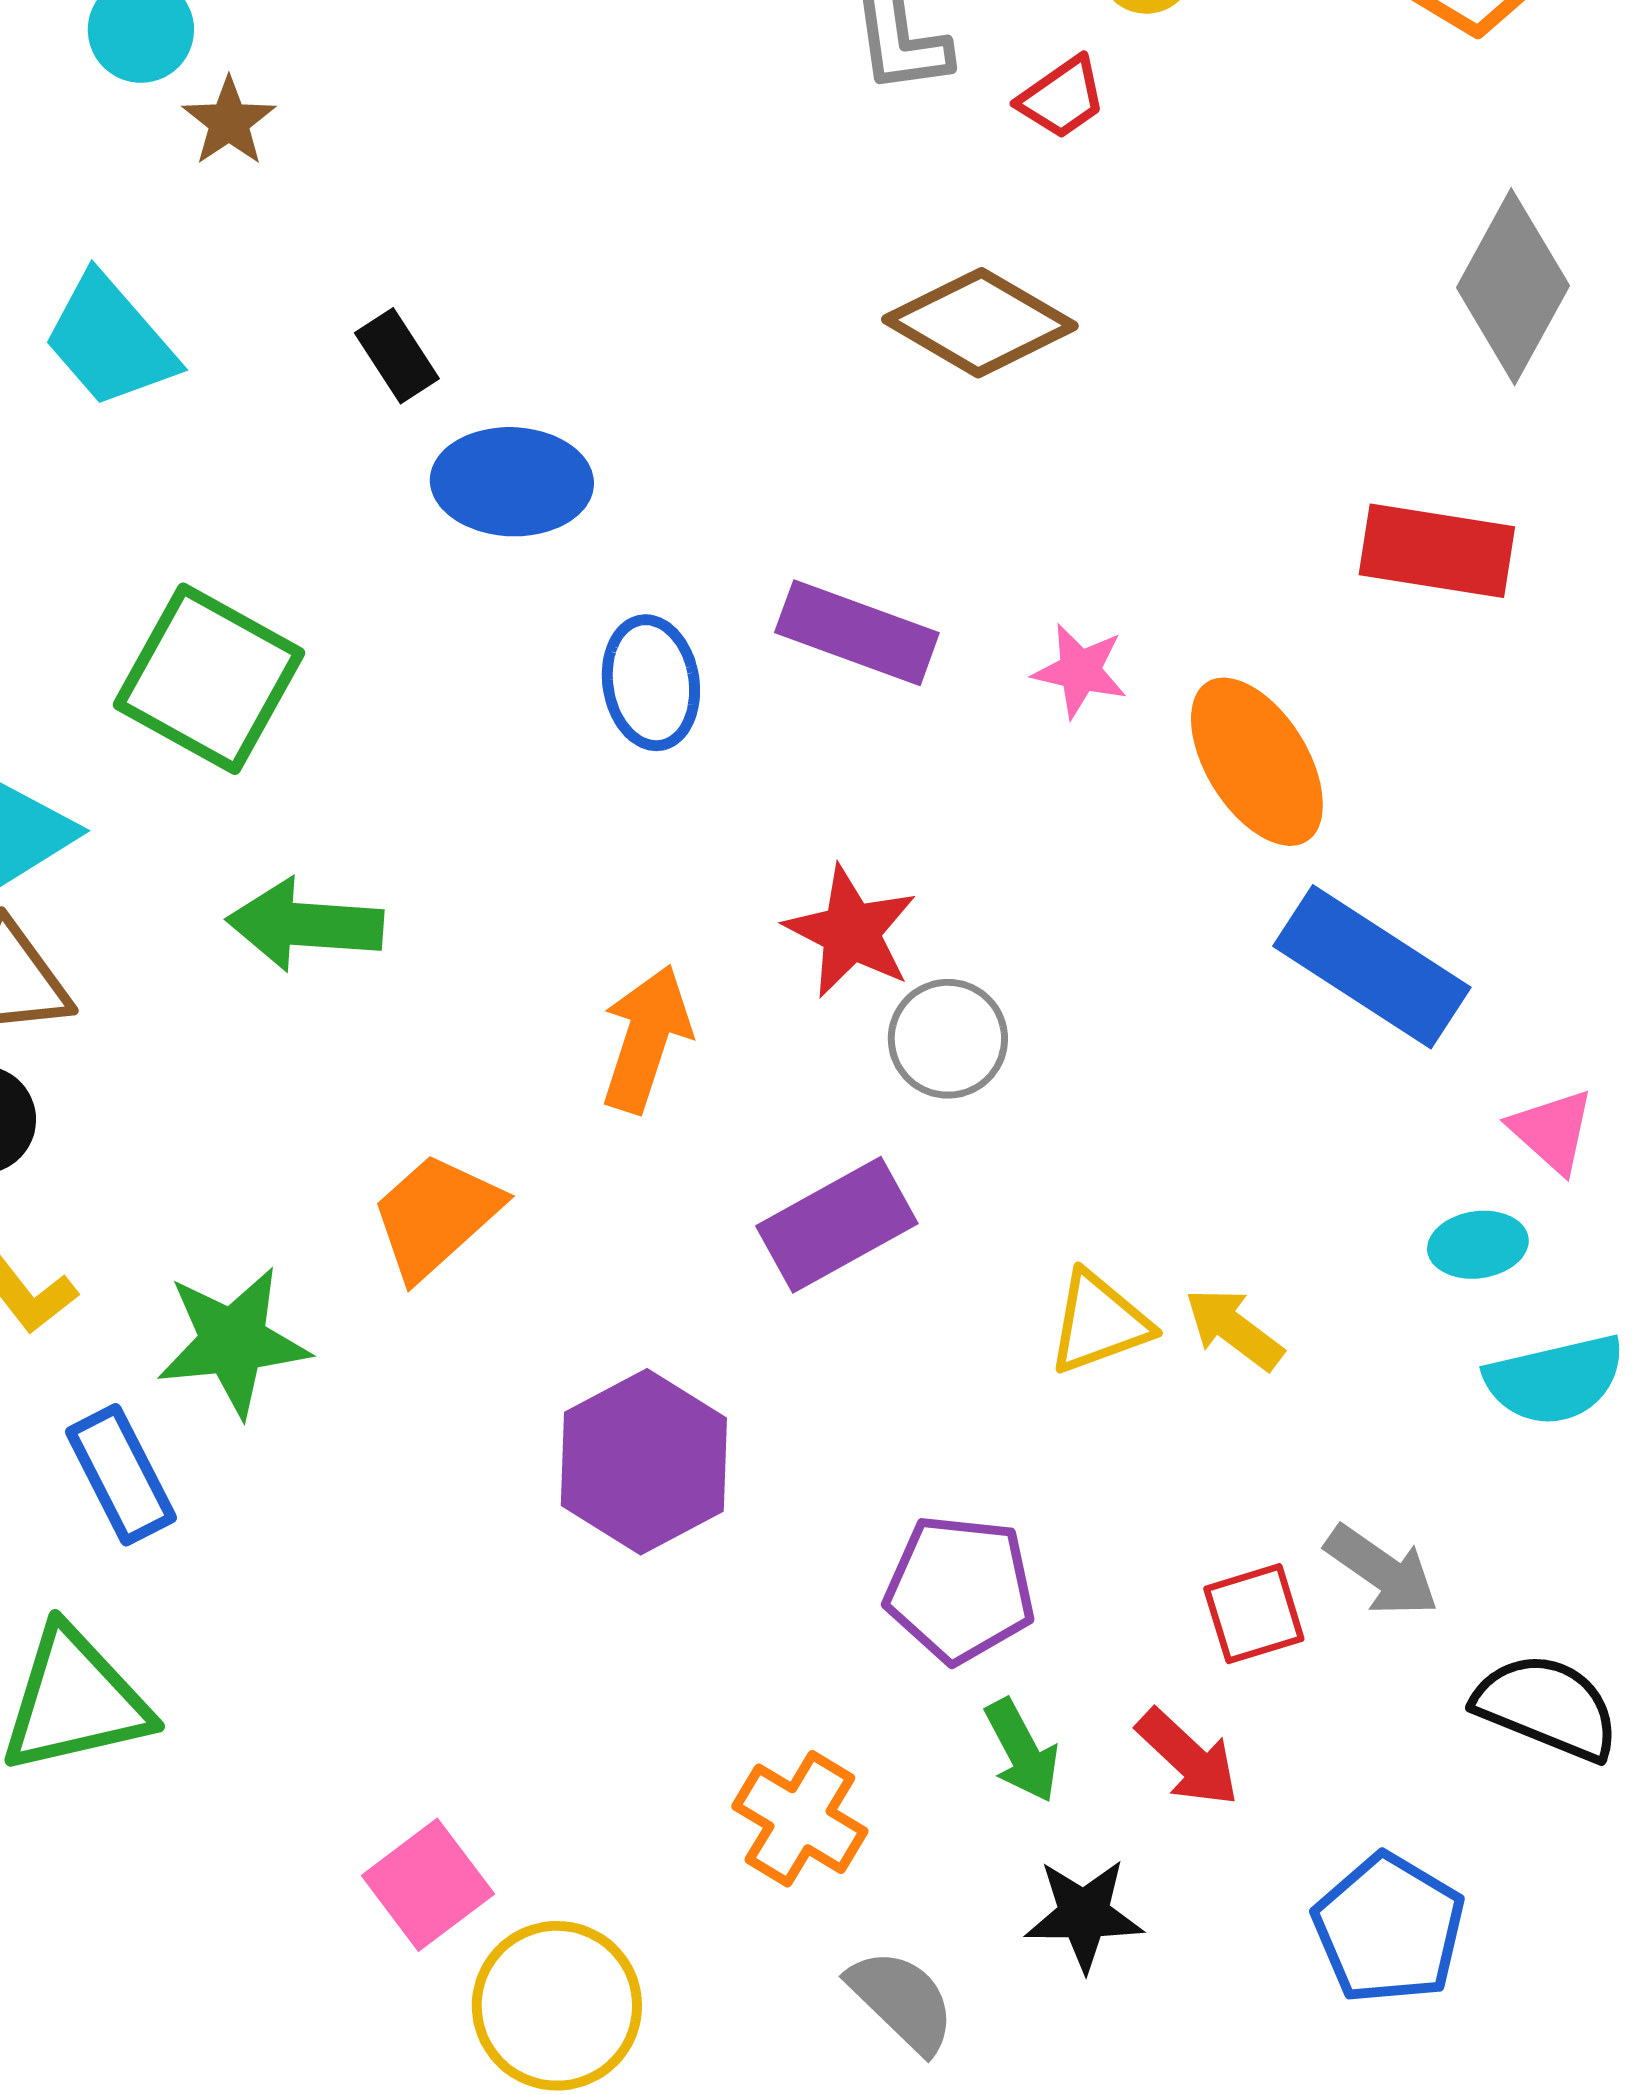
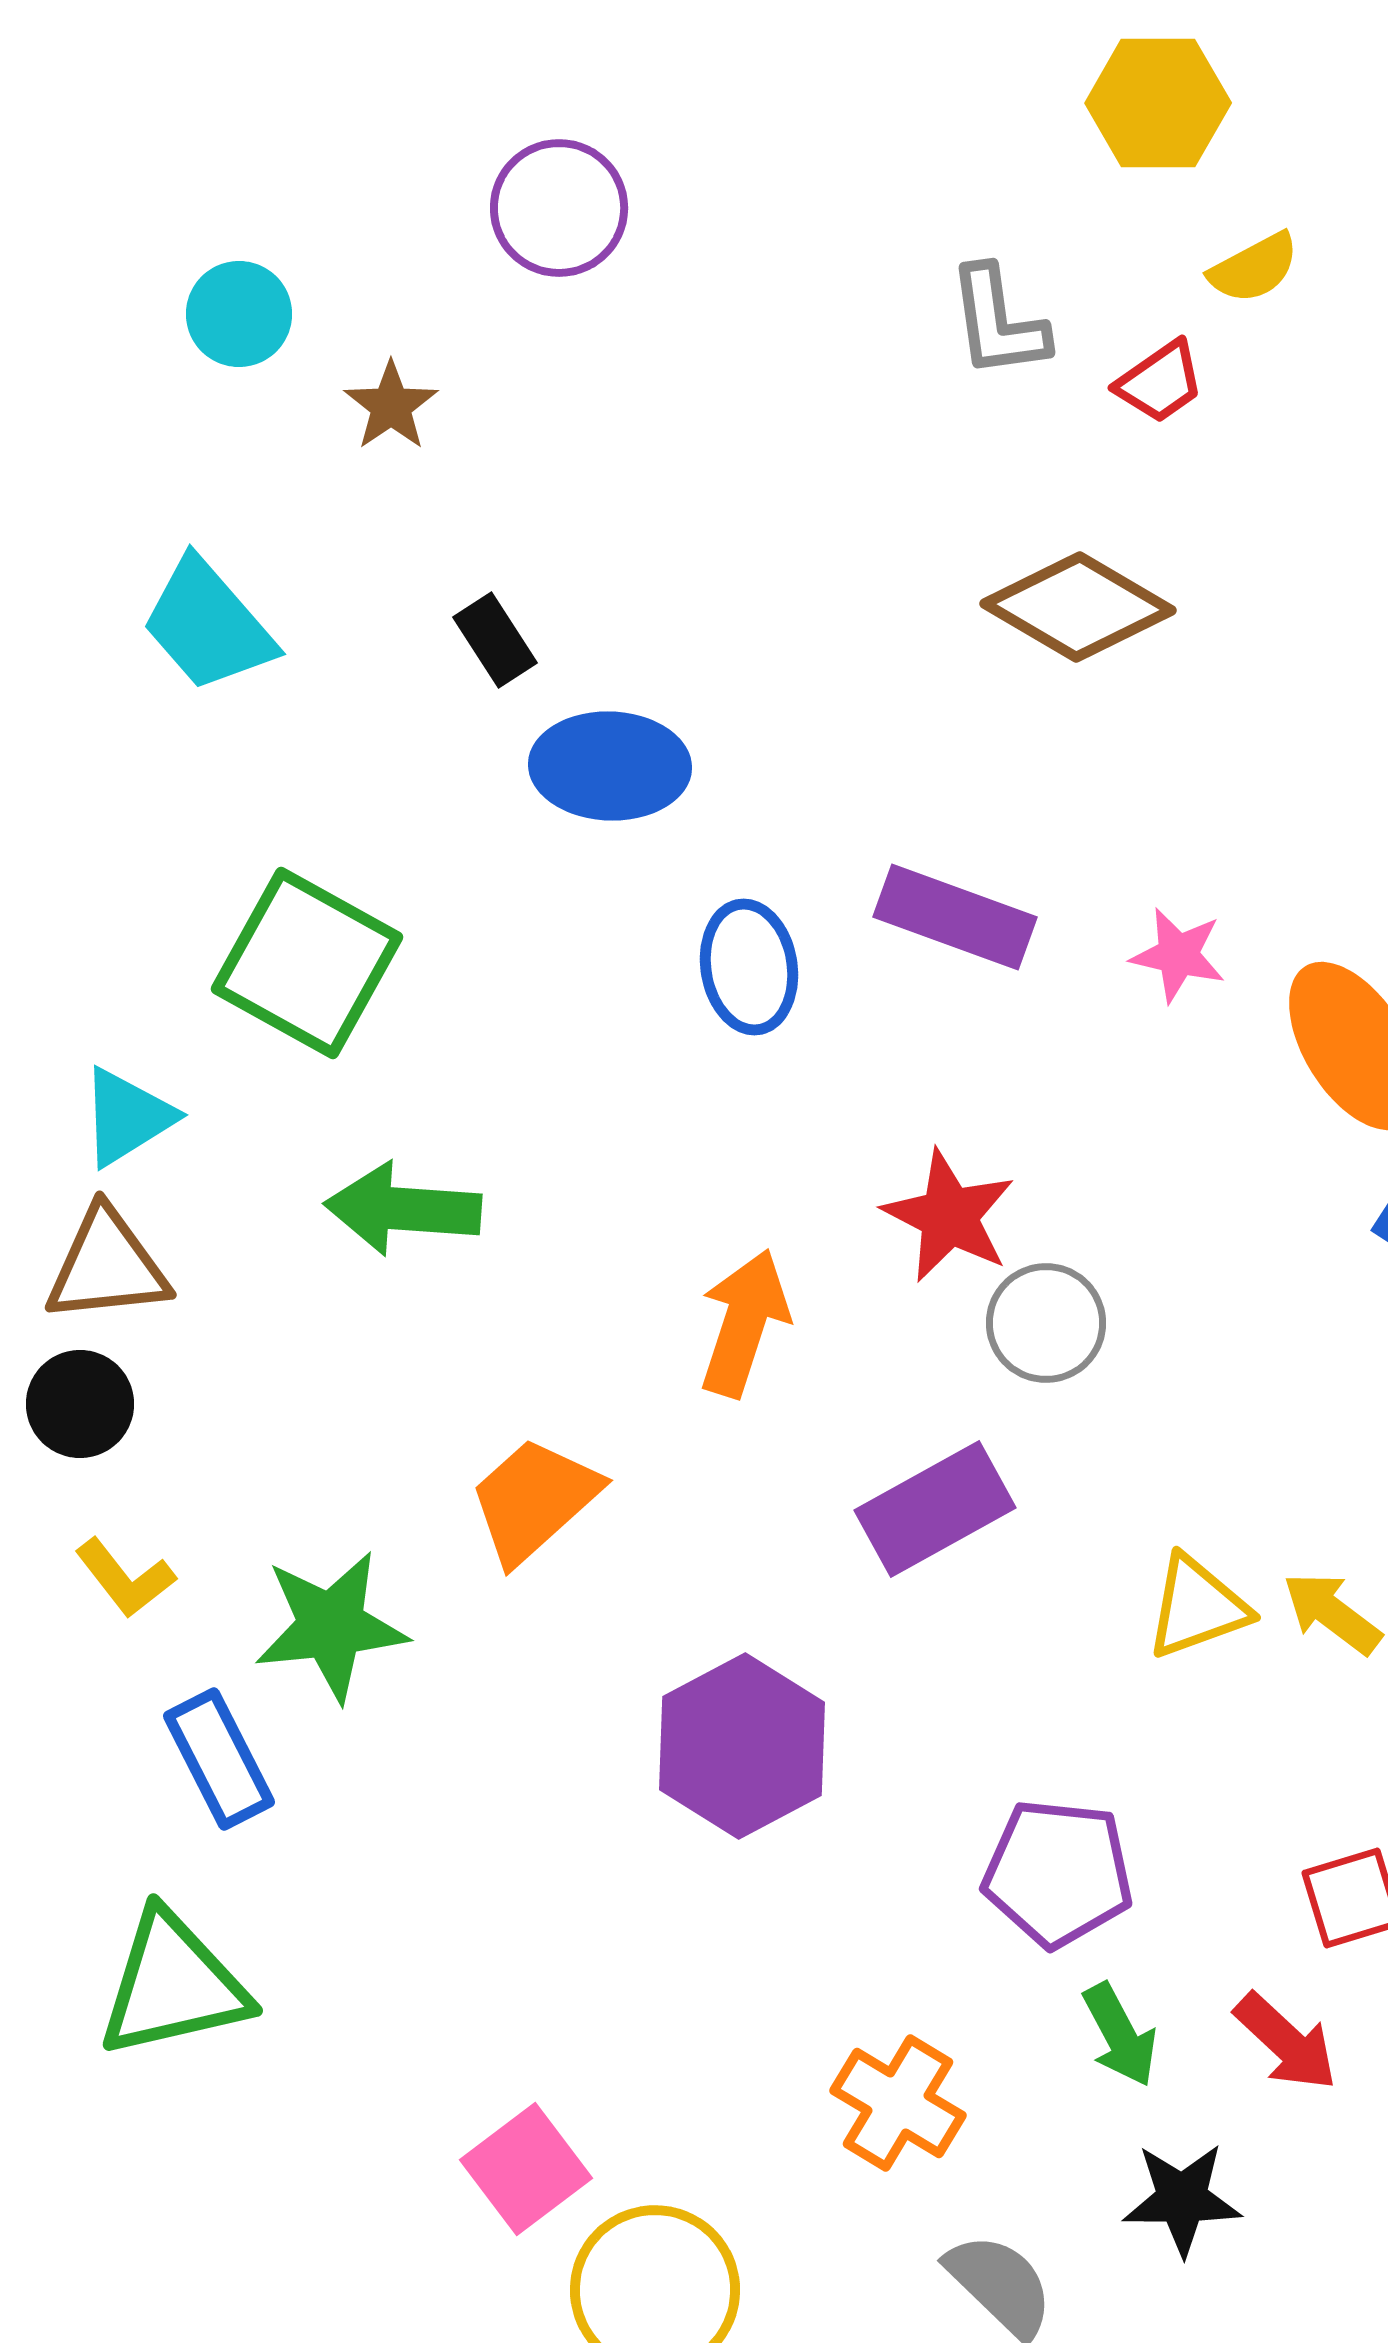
brown star: (229, 122) -> (391, 406), moved

